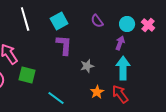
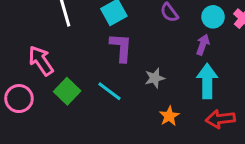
green square: (27, 75) -> (67, 91), turned 30
red arrow: (120, 94) -> (220, 119), moved, turned -60
cyan line: (56, 98) -> (109, 91), moved

